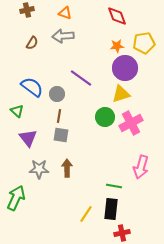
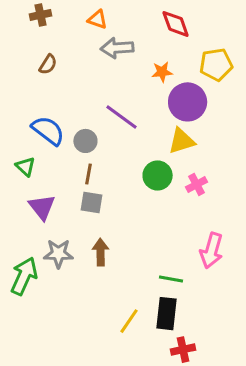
gray arrow: (63, 36) -> (117, 48), moved
orange star: (117, 46) -> (162, 72), moved
pink cross: (131, 123) -> (197, 185), size x0.6
green arrow: (16, 198) -> (24, 276), moved

